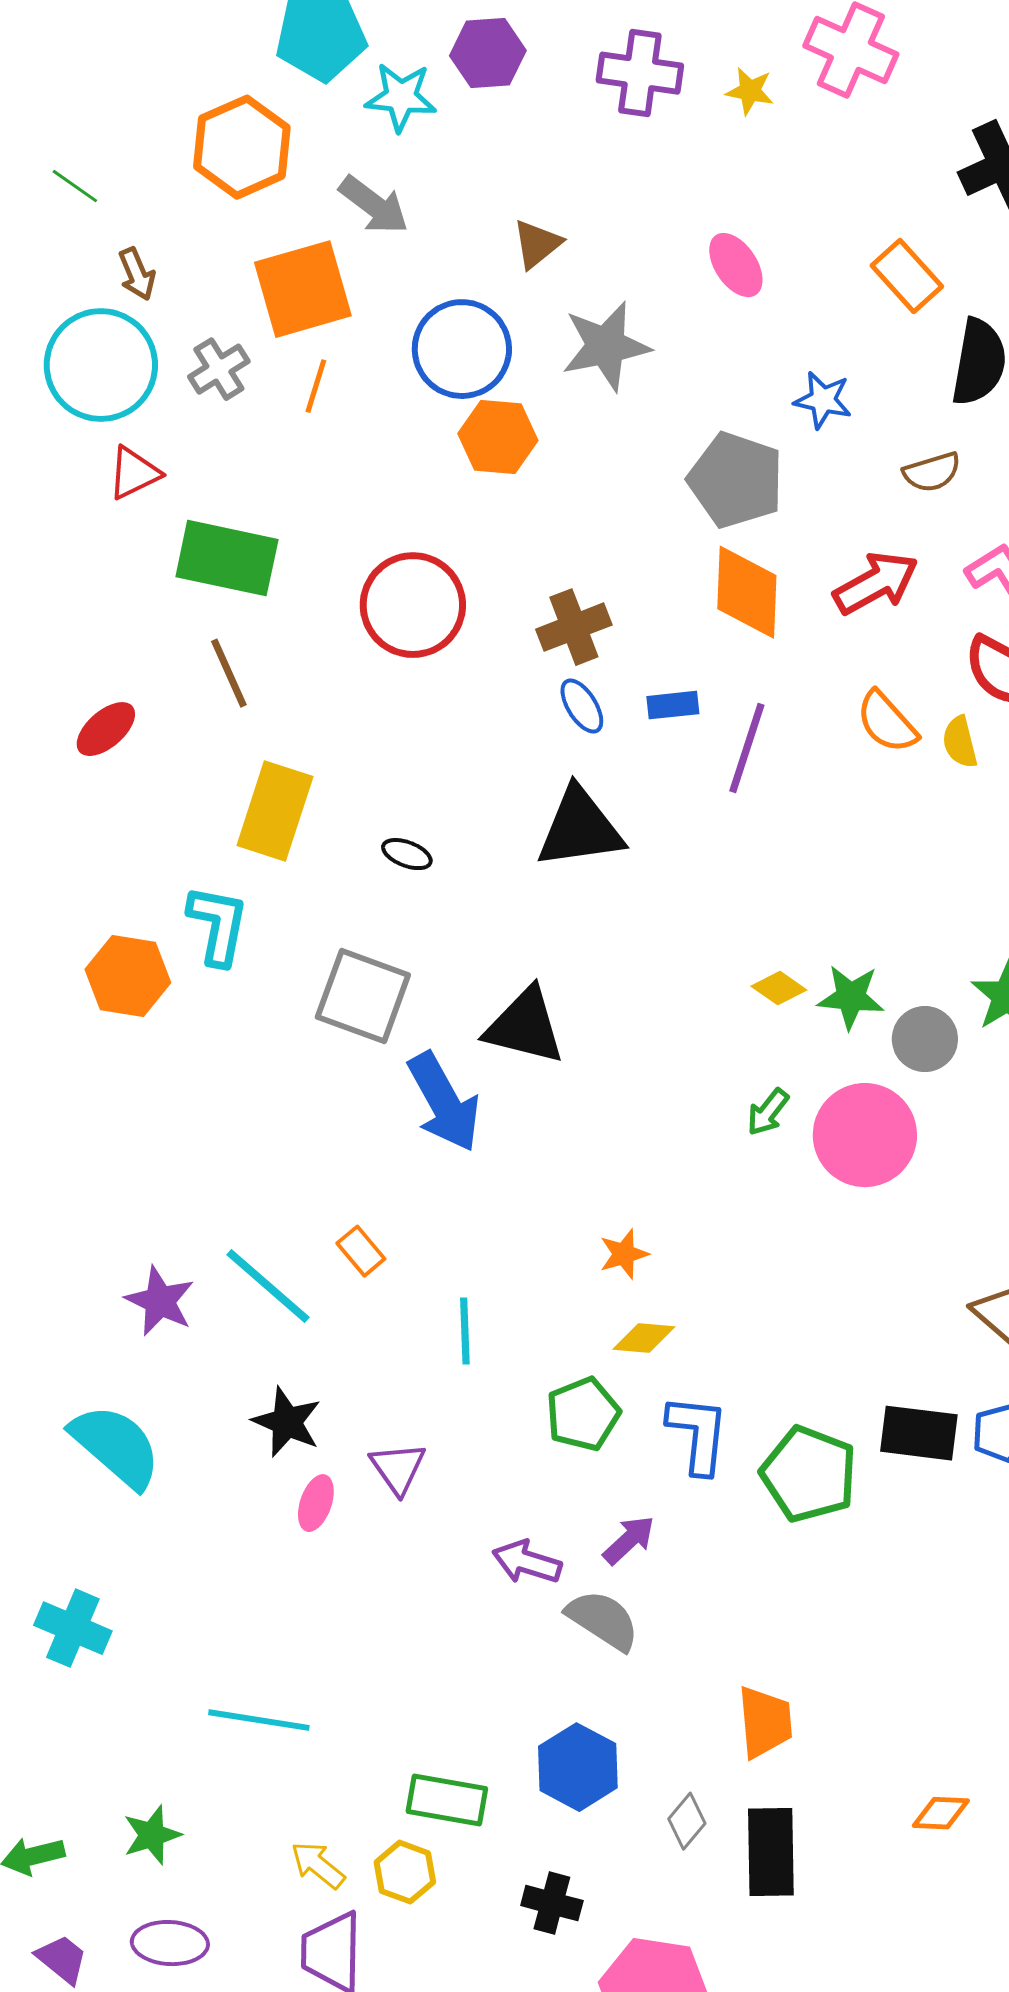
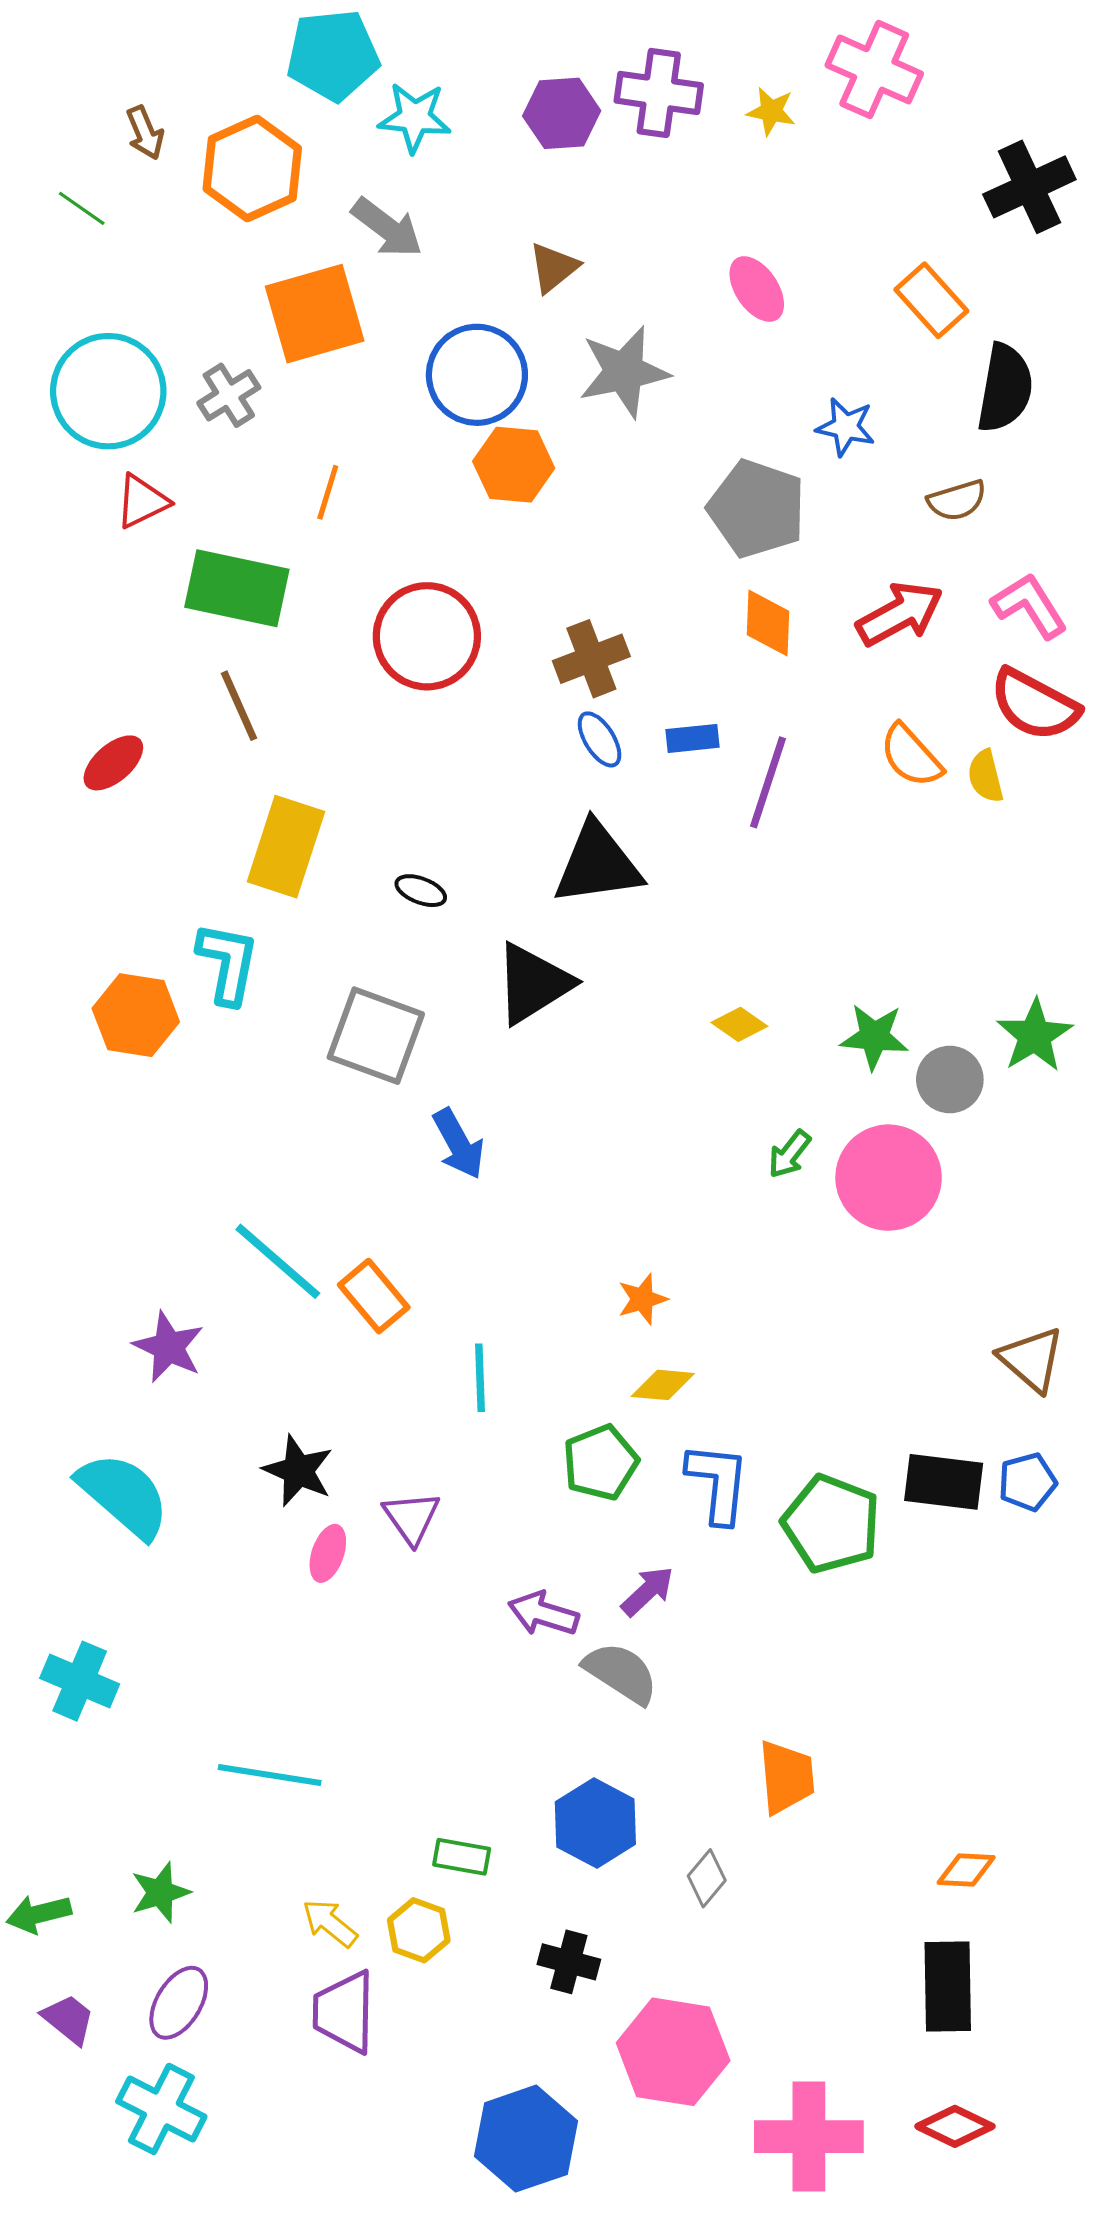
purple hexagon: (488, 53) -> (562, 113), moved
brown arrow: (137, 274) -> (145, 133), moved
orange line: (316, 386) -> (328, 492), moved
orange diamond: (747, 592) -> (768, 623), size x0.7
yellow diamond: (779, 988) -> (739, 1024), moved
black triangle: (525, 1026) -> (533, 984), moved, turned -46
blue arrow: (444, 1102) -> (459, 1144), size x0.7
orange rectangle: (361, 1251) -> (374, 1296), size x1.4
cyan line: (268, 1286) -> (278, 1261), moved
green rectangle: (447, 1800) -> (462, 1857), size x0.7
black rectangle: (771, 1852) -> (948, 1986), moved
purple ellipse: (170, 1943) -> (179, 2003), turned -62

